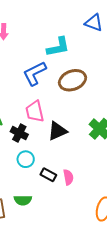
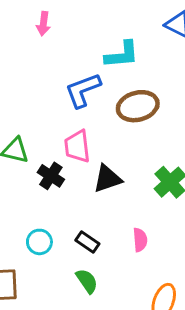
cyan circle: (26, 159) -> (39, 242), moved
pink semicircle: (68, 177) -> (140, 240), moved
green semicircle: (23, 200) -> (87, 281), moved, turned -132

